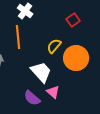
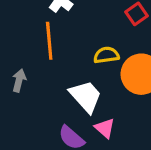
yellow semicircle: (54, 46) -> (106, 55), turned 42

